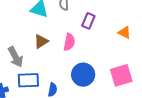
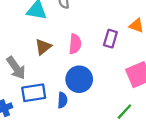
purple rectangle: (88, 21) -> (110, 39), moved
blue circle: (83, 75) -> (79, 79), moved

